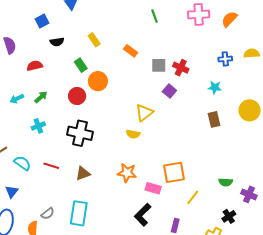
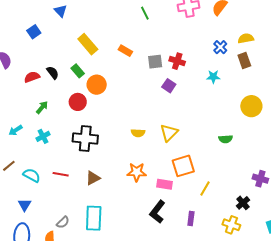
yellow rectangle: (94, 40) -> (88, 44), size x1.5
black semicircle: (57, 42) -> (53, 73), moved, turned -112
blue cross: (225, 59) -> (220, 47), turned -32
cyan arrow: (17, 99) -> (16, 130), moved
yellow circle: (250, 110) -> (251, 106), moved
yellow triangle: (144, 113) -> (169, 133), moved
brown rectangle: (214, 119) -> (244, 61), moved
green semicircle: (226, 182) -> (226, 139), moved

